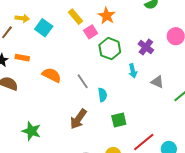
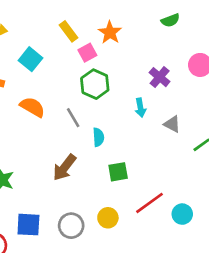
cyan square: (44, 28) -> (30, 59), moved
green hexagon: (110, 49) -> (95, 84), moved

